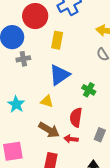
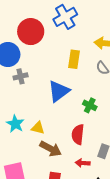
yellow rectangle: (57, 40) -> (74, 59), moved
yellow triangle: (47, 101) -> (38, 128), moved
red arrow: (71, 139) -> (83, 163), moved

